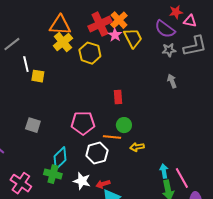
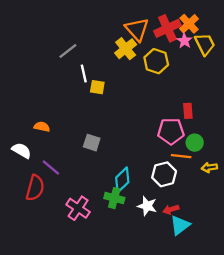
orange triangle: (60, 25) -> (137, 29), moved, turned 45
pink pentagon: (83, 123) -> (171, 131), moved

